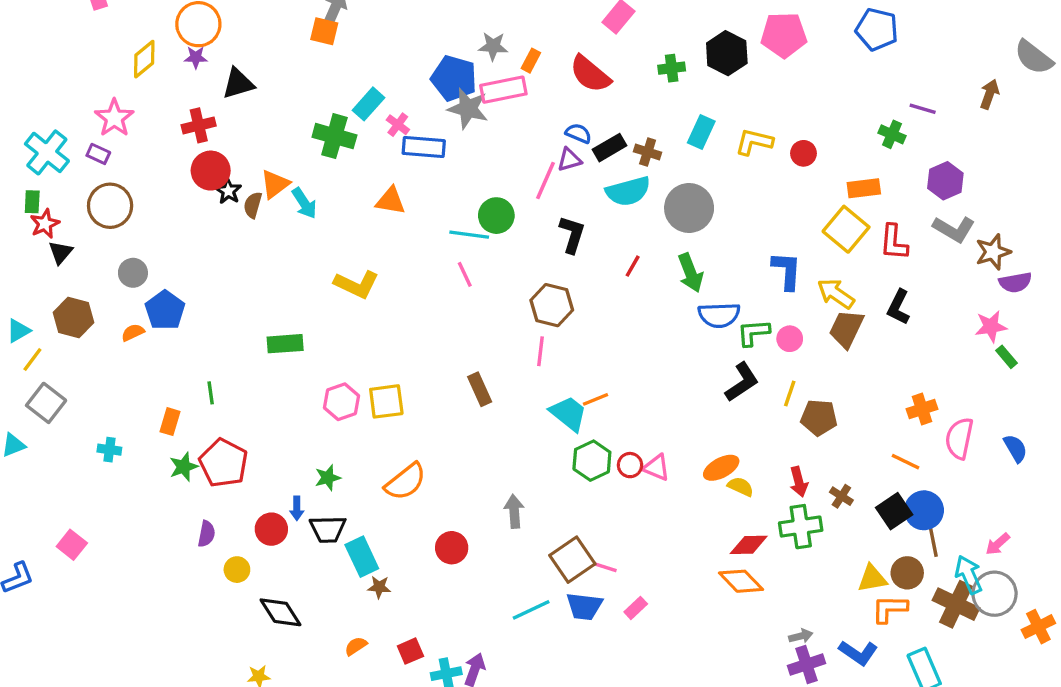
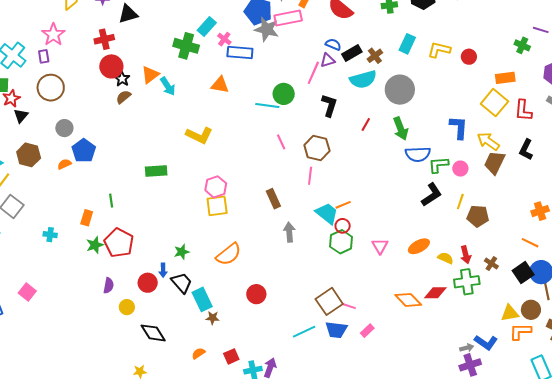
brown cross: (648, 152) -> (375, 56), turned 35
purple rectangle: (98, 154) -> (44, 56), turned 56
brown semicircle: (253, 205) -> (123, 97), moved, turned 35
pink line: (465, 274) -> (281, 142), moved
pink hexagon: (341, 402) -> (216, 187), moved
red circle: (630, 465) -> (343, 226), moved
pink triangle: (656, 468) -> (380, 246), turned 36
yellow semicircle: (741, 487) -> (446, 258), moved
gray arrow: (514, 511) -> (289, 232), moved
black trapezoid: (328, 529) -> (182, 283), turned -130
orange diamond: (741, 581) -> (408, 300), moved
blue L-shape: (858, 653) -> (486, 342), moved

